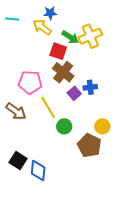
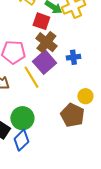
purple square: (74, 93) -> (44, 62), moved, size x1.6
green circle: (64, 126) -> (22, 118), moved, size x1.5
blue diamond: (38, 171) -> (21, 140), turned 40

